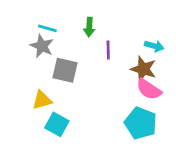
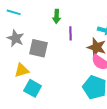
cyan line: (47, 28) -> (14, 12), moved
gray star: (42, 46) -> (16, 38), moved

